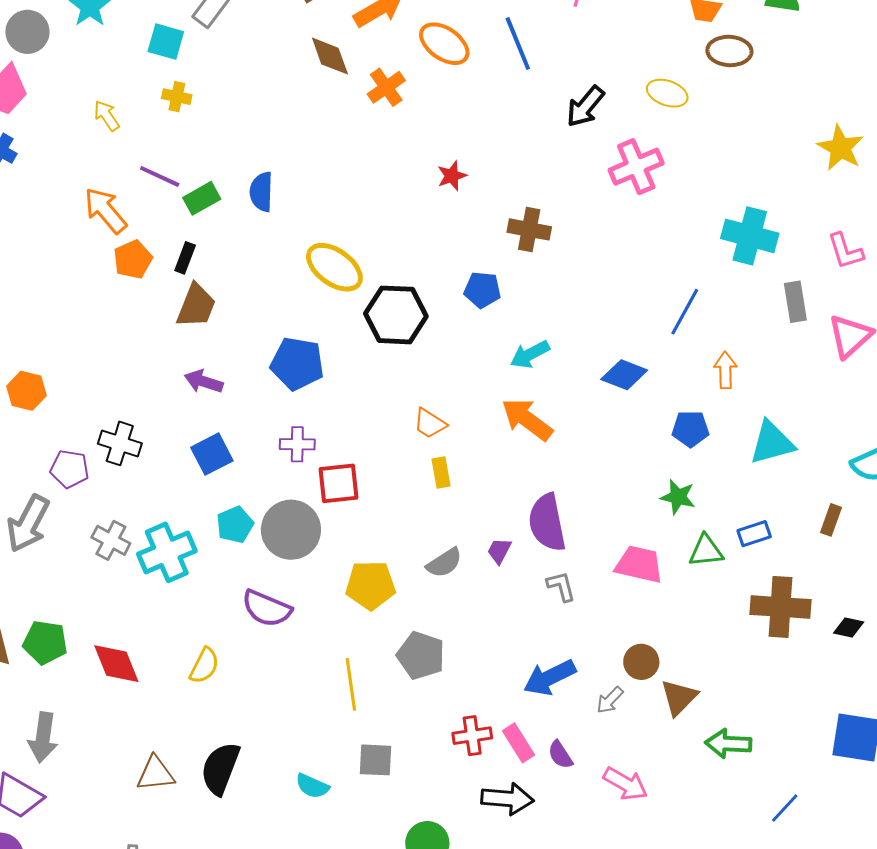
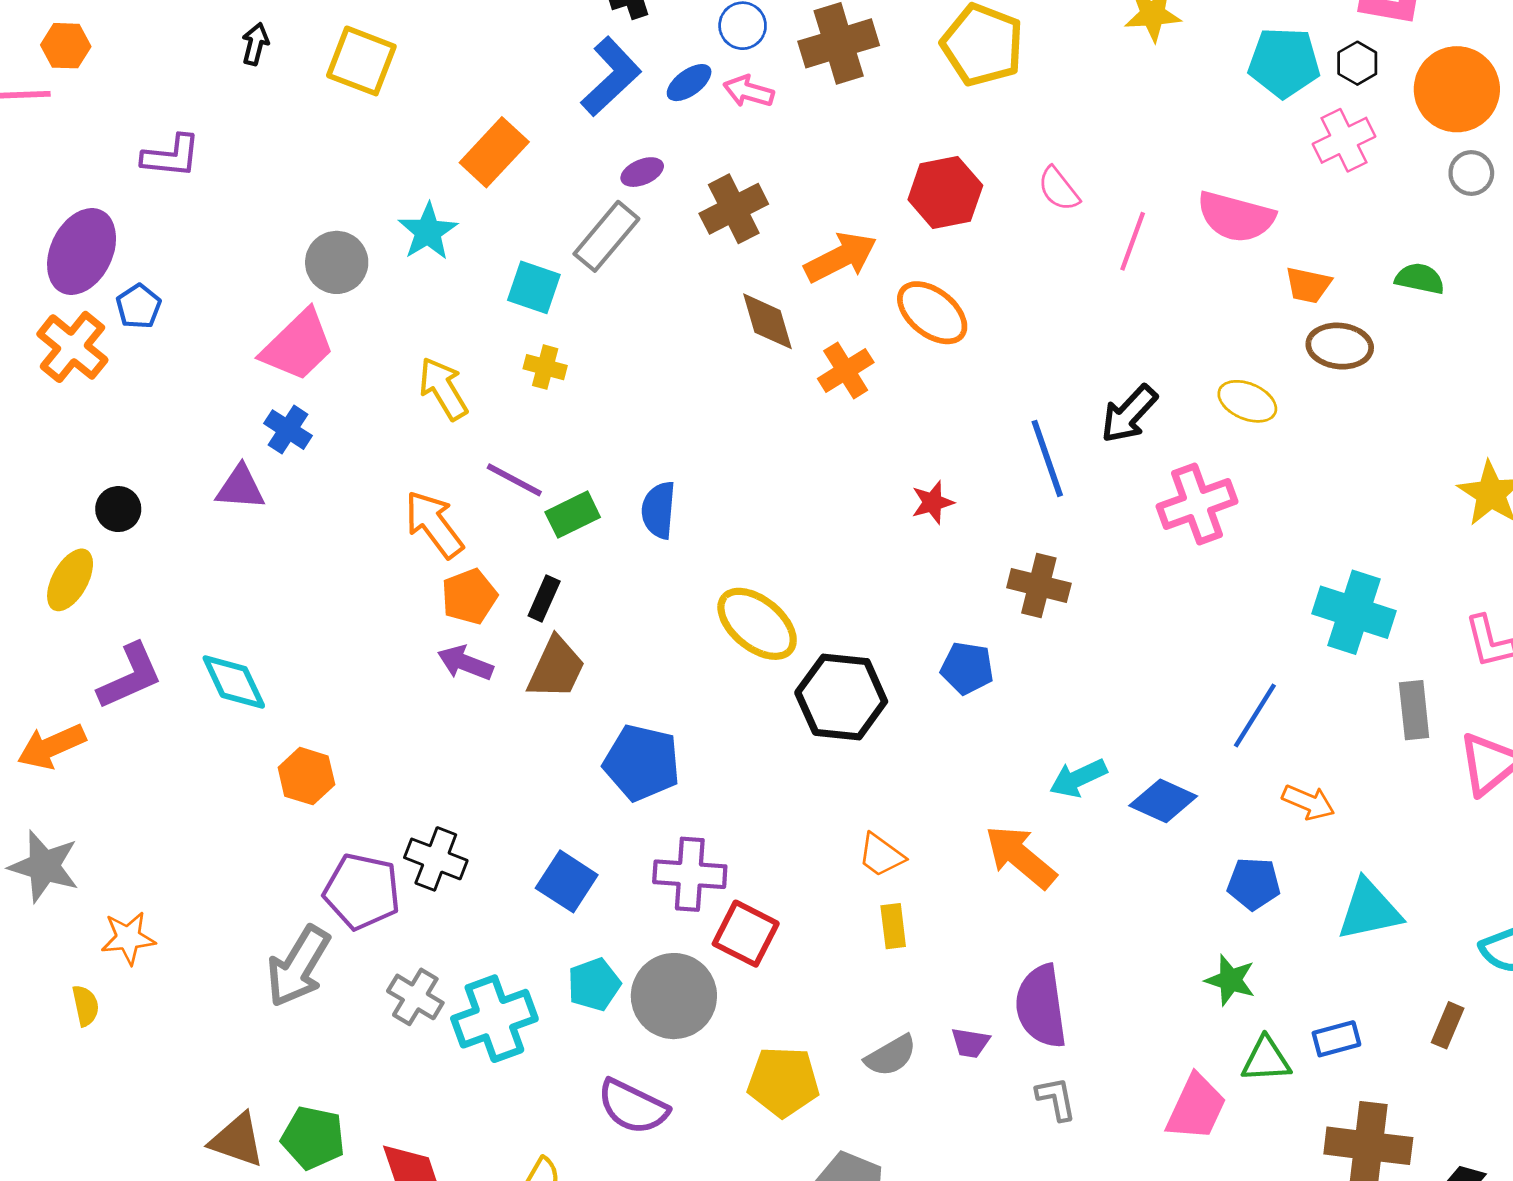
blue line: (518, 43) -> (1047, 458), moved
yellow arrow: (107, 116) -> (443, 389), size x1.4
cyan arrow: (530, 354) -> (1078, 778), moved
blue pentagon: (297, 364) -> (642, 763), moved
orange arrow: (725, 370) -> (1308, 802), turned 111
purple arrow: (204, 381) -> (465, 663), moved
purple cross: (297, 444) -> (690, 874), size x1.4
blue square: (212, 454) -> (567, 881), turned -33
purple pentagon: (70, 469) -> (362, 891), size x1.4
red square: (339, 483) -> (746, 934), turned 30
purple trapezoid: (499, 551) -> (970, 1043), turned -112
pink trapezoid: (639, 564) -> (1196, 1108), moved, turned 99

